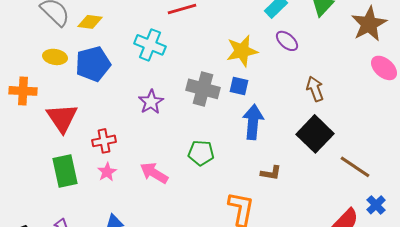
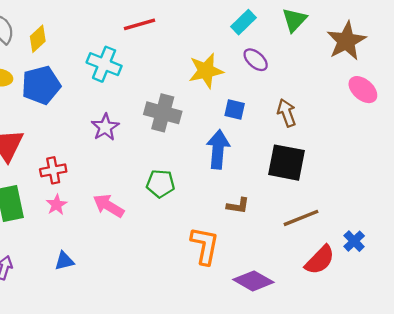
yellow diamond: (90, 22) -> (38, 39), turned -50
blue square: (239, 86) -> (235, 110), moved
black square: (315, 134) -> (287, 163), turned -33
brown line: (355, 167) -> (301, 218), moved, turned -56

